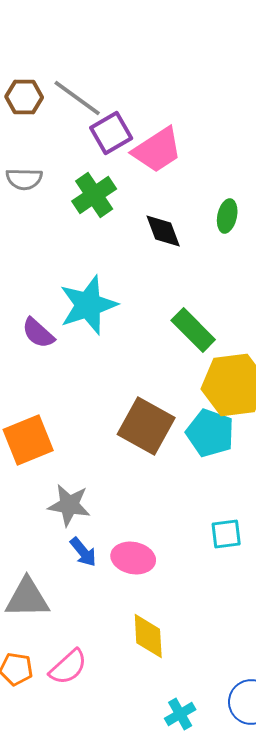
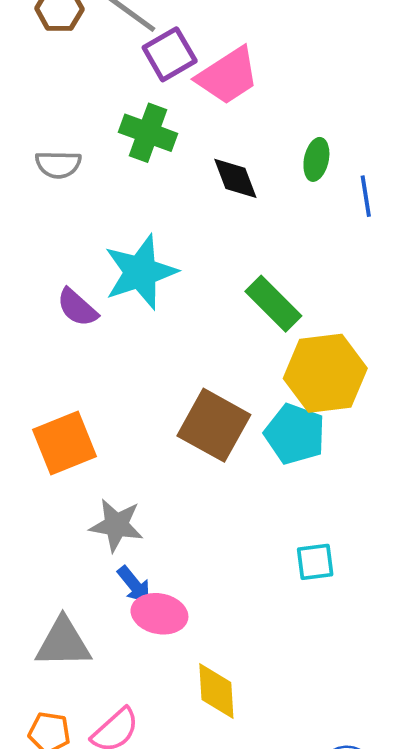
gray semicircle: (24, 179) -> (58, 164), moved
green cross: (94, 195) -> (148, 133), turned -36
pink ellipse: (133, 558) -> (159, 614), moved

